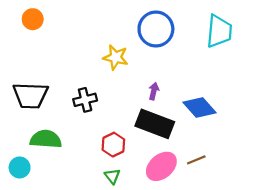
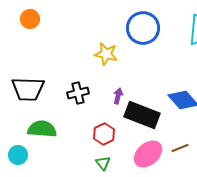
purple arrow: (154, 91) -> (118, 96), moved

